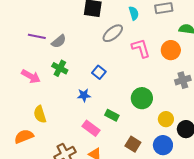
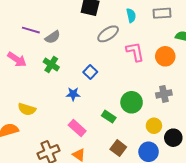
pink arrow: (31, 76) -> (17, 59), moved
gray cross: (183, 80) -> (164, 94), moved
yellow semicircle: (40, 114) -> (27, 109), turned -60
green rectangle: (112, 115) -> (109, 117), moved

